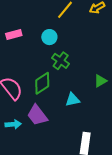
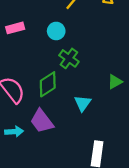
cyan triangle: (73, 100) -> (83, 103), turned -42

